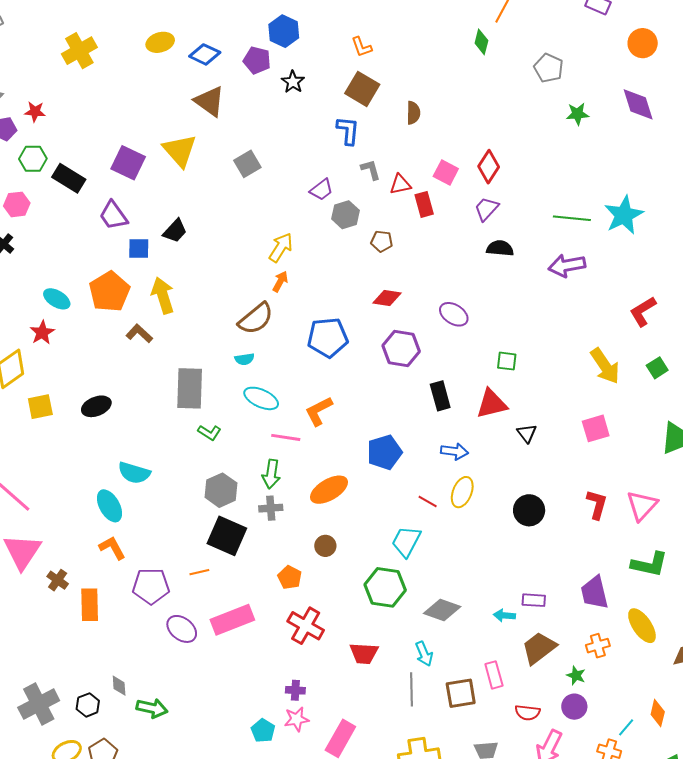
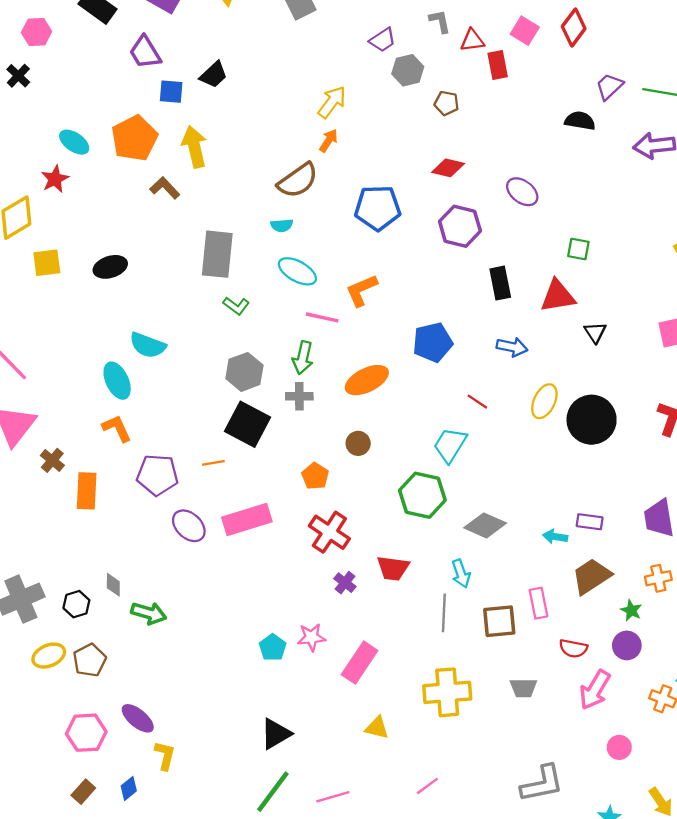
purple trapezoid: (486, 209) -> (609, 86), moved
yellow ellipse: (462, 492) -> (544, 401), moved
black circle: (529, 510) -> (592, 420), size x1.4
purple cross: (295, 690) -> (345, 583), moved, turned 30

